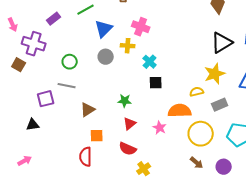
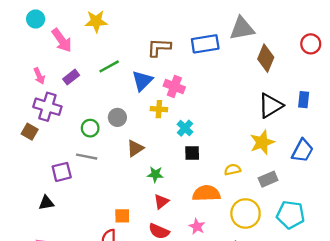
pink arrow: (13, 25) -> (39, 76), moved
blue triangle: (104, 29) -> (142, 81), moved
gray circle: (106, 57) -> (117, 117), moved
yellow semicircle: (197, 92) -> (232, 170), moved
brown triangle: (88, 110) -> (135, 148), moved
orange semicircle: (180, 111) -> (206, 193), moved
pink star: (160, 128) -> (197, 227), moved

